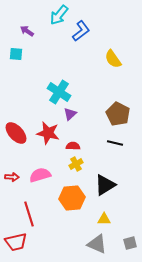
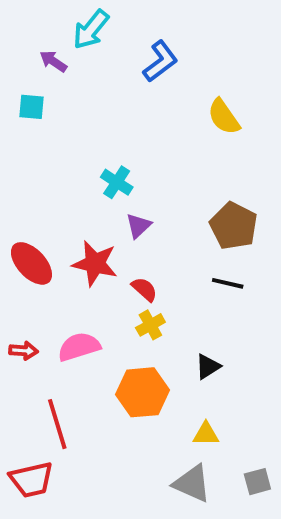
cyan arrow: (59, 15) -> (91, 30), moved
cyan cross: (59, 92) -> (117, 182), size x0.7
red semicircle: (73, 146) -> (144, 289), turned 40
black triangle: (105, 185) -> (208, 367), size x0.6

